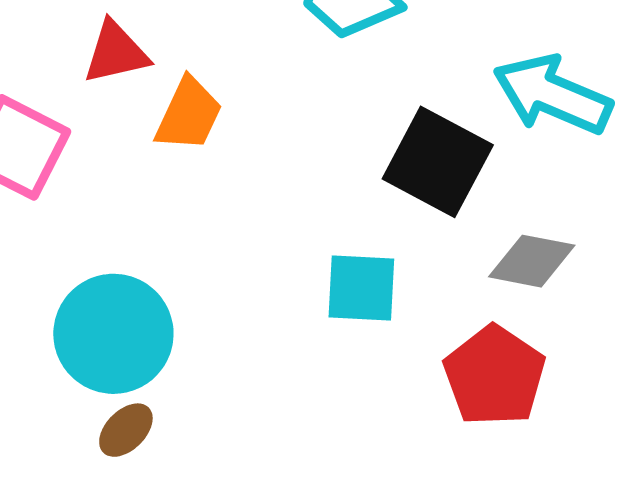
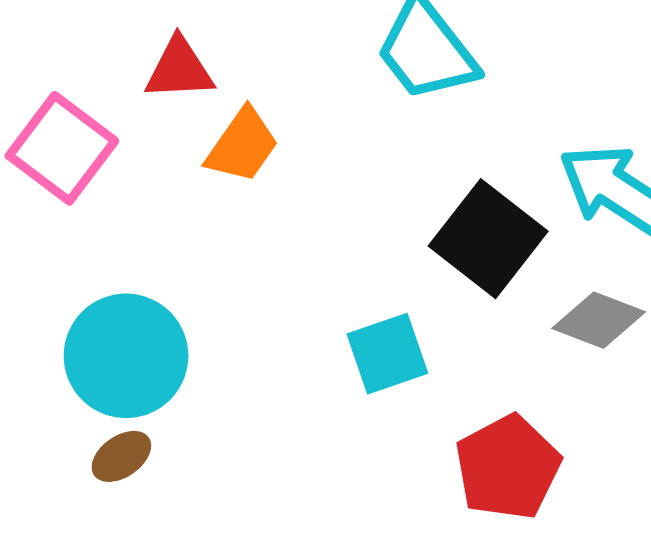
gray diamond: (532, 261) -> (599, 320), moved
cyan square: (361, 288) -> (387, 354), turned -32

